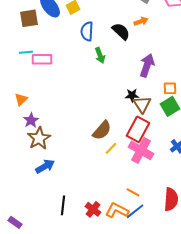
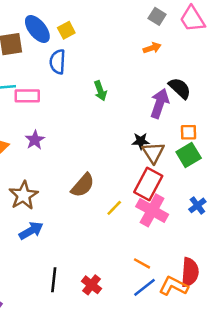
blue semicircle: (87, 31) -> (58, 62), moved
black semicircle: (121, 31) -> (180, 88), moved
purple star: (31, 120) -> (35, 140), moved
brown semicircle: (102, 130) -> (83, 185), moved
orange L-shape: (117, 210) -> (173, 286), moved

